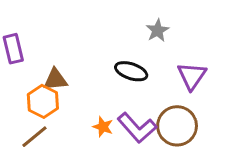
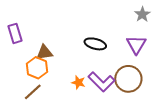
gray star: (157, 30) -> (142, 14), moved

